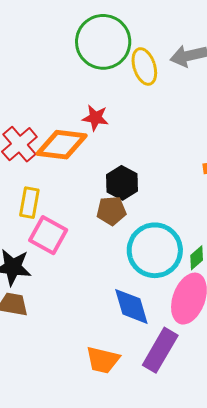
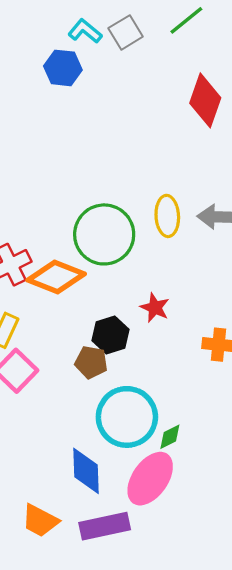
green circle: (103, 42) -> (104, 234), moved
red star: (95, 118) -> (155, 308), moved
purple rectangle: (160, 350) -> (105, 526), turned 33

